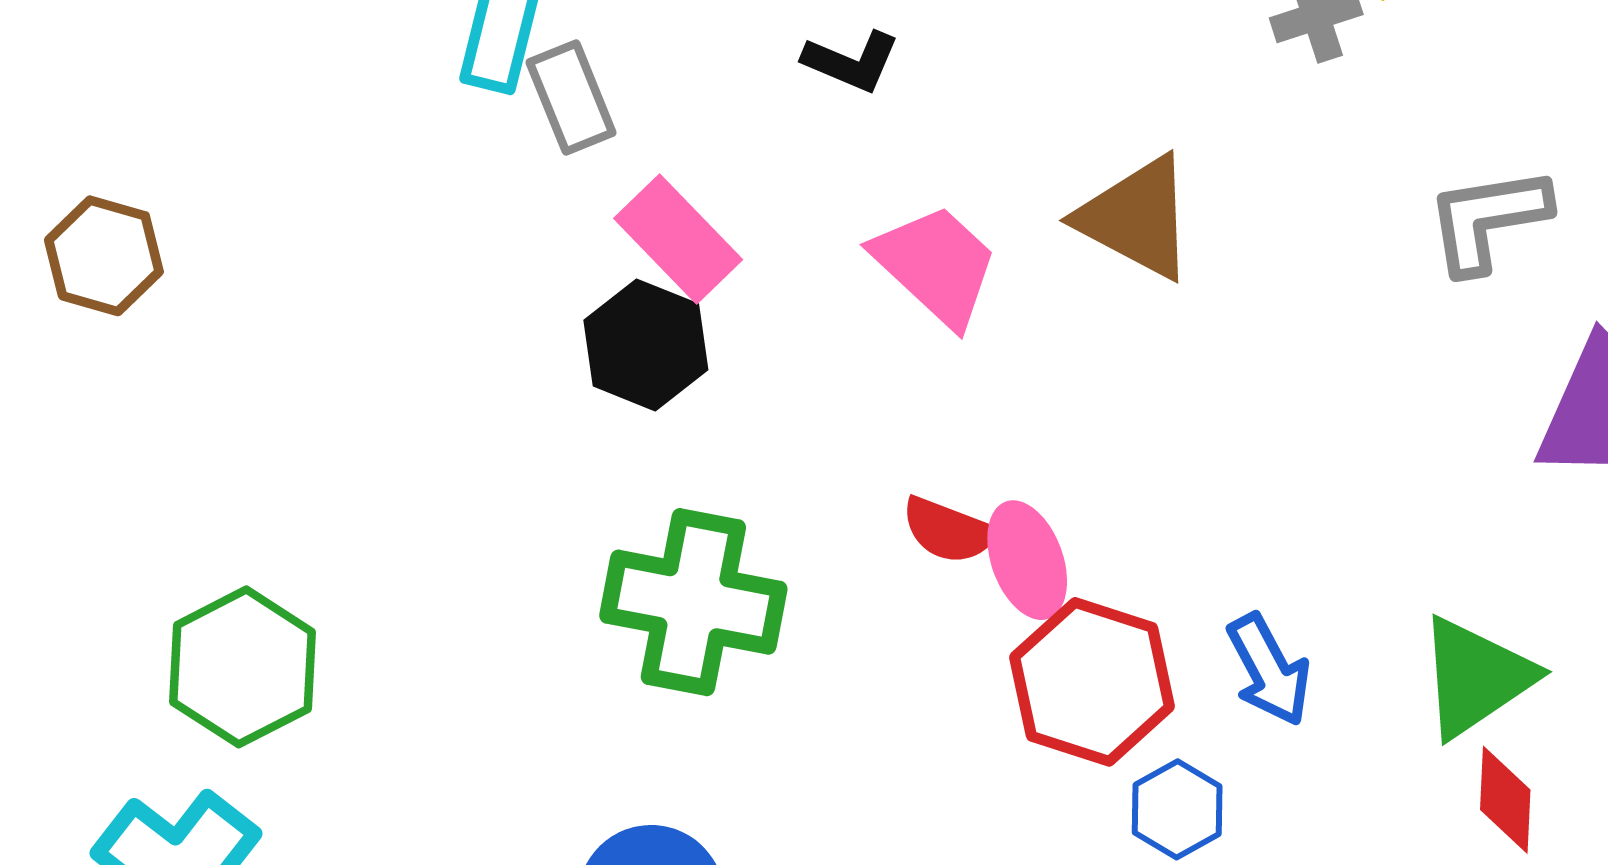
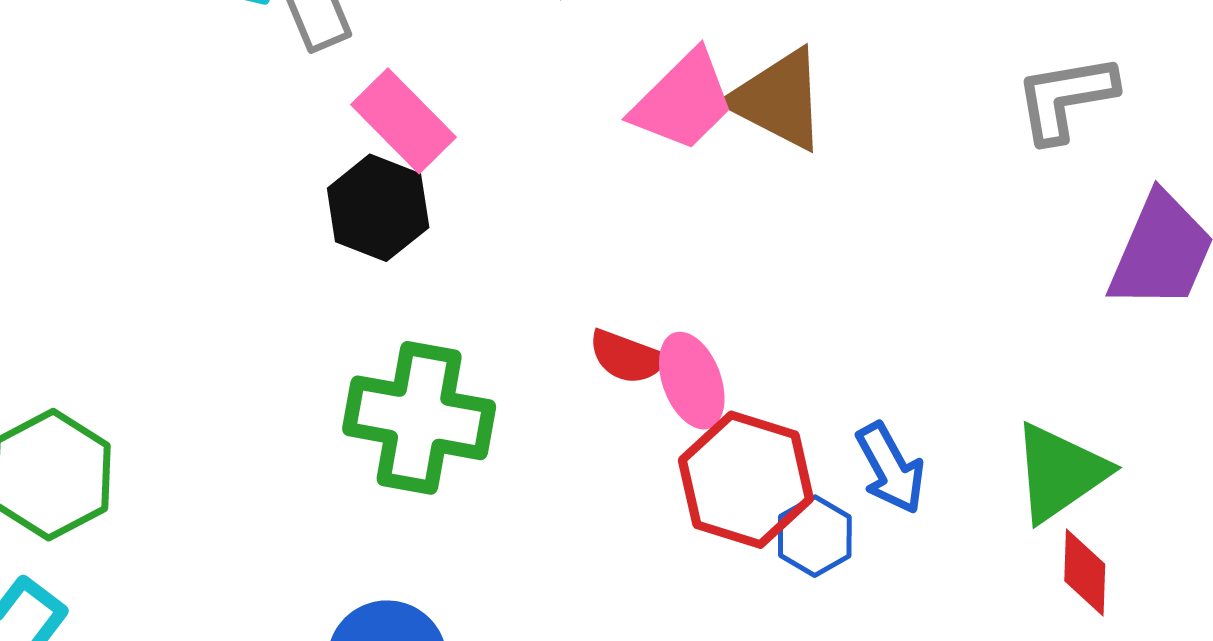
pink trapezoid: (936, 265) -> (683, 101), moved, turned 93
blue hexagon: (1177, 809) -> (815, 536), moved

